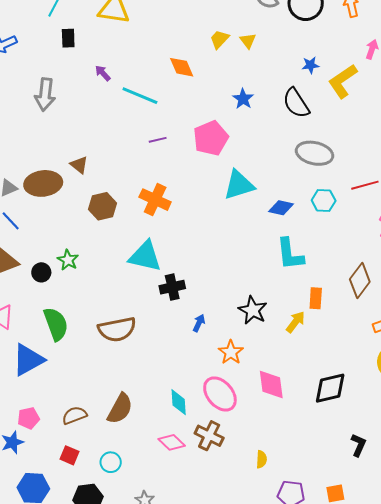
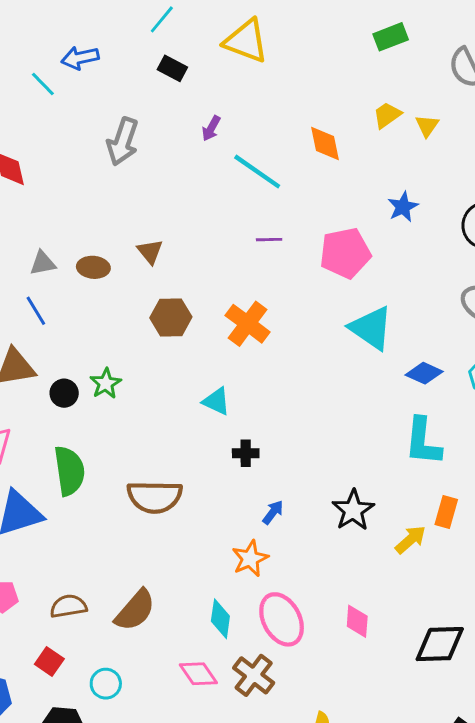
black rectangle: (68, 38) -> (172, 68), turned -72
purple arrow: (103, 73) -> (211, 128), turned -120
brown ellipse: (43, 183) -> (93, 267), size x0.6
cyan triangle: (239, 185) -> (371, 328), turned 40
cyan triangle: (145, 256) -> (216, 401), size x0.6
black cross: (172, 287) -> (246, 453), size x0.7
orange star: (231, 352) -> (250, 559), moved
pink diamond: (271, 384) -> (357, 621), size x0.7

